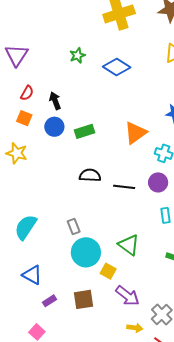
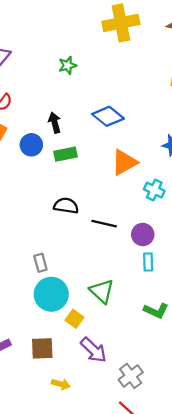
blue diamond: (117, 67) -> (108, 116), moved
black arrow: (55, 101) -> (55, 123), moved
purple circle: (158, 182) -> (143, 234), moved
yellow arrow: (135, 328) -> (61, 384), moved

